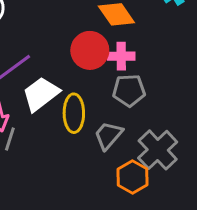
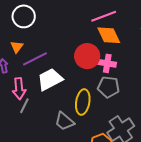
yellow ellipse: (74, 113) -> (83, 102), moved
gray trapezoid: (108, 135) -> (64, 121), moved, turned -100

